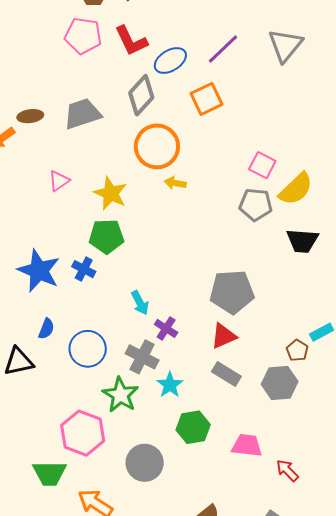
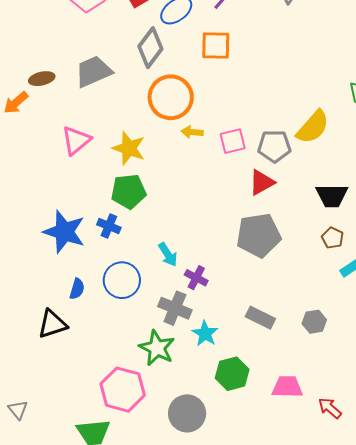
orange square: (206, 99) -> (216, 46), turned 32
pink square: (262, 165) -> (233, 141), moved, turned -36
pink triangle: (59, 181) -> (76, 140), size x1.4
black trapezoid: (302, 241) -> (332, 196), moved
red triangle: (224, 336) -> (262, 182), moved
blue circle: (88, 349) -> (122, 280), moved
brown pentagon: (297, 350) -> (333, 238), moved
gray hexagon: (280, 383) -> (314, 322), size x0.7

